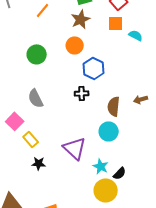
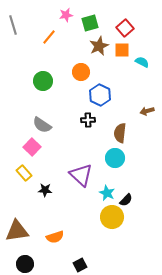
brown star: (81, 19) -> (99, 46), moved
gray semicircle: (36, 98) -> (42, 125), turned -30
brown arrow: (141, 99) -> (147, 111), moved
pink square: (15, 121) -> (32, 147), moved
yellow rectangle: (31, 139) -> (24, 173), moved

